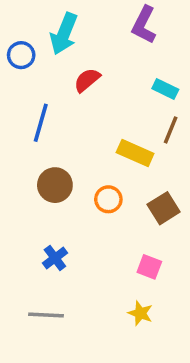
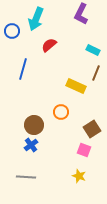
brown circle: (55, 185) -> (34, 125), moved
brown square: (164, 208) -> (92, 129), moved

